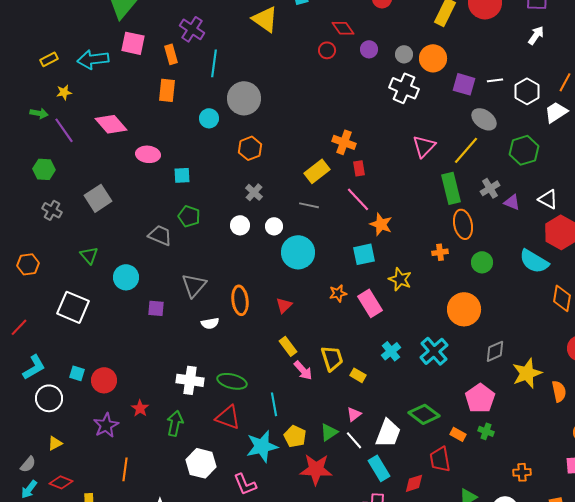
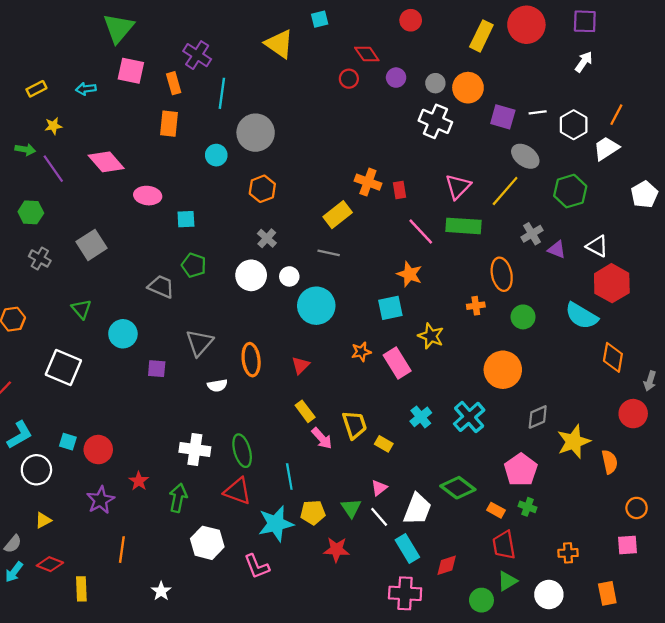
cyan arrow: (93, 59) -> (86, 89), size x0.6
red rectangle: (359, 168) -> (399, 190), moved
green rectangle: (451, 188) -> (463, 226), moved, turned -72
pink line: (358, 199) -> (421, 232), moved
white circle: (240, 225) -> (251, 275), size x1.4
green ellipse: (232, 381) -> (242, 451), turned 60
green triangle: (329, 432) -> (351, 508), turned -30
yellow pentagon: (295, 436) -> (313, 512), turned -30
red trapezoid: (440, 459) -> (504, 545), moved
red star: (316, 469) -> (336, 550), size x0.7

